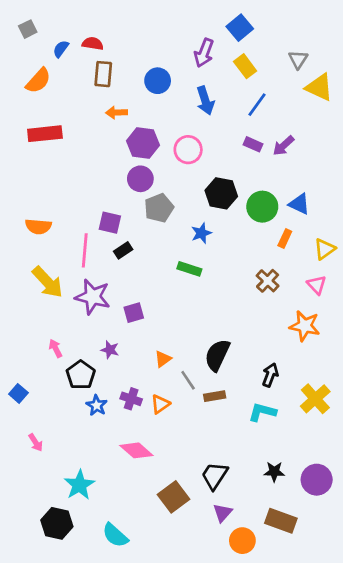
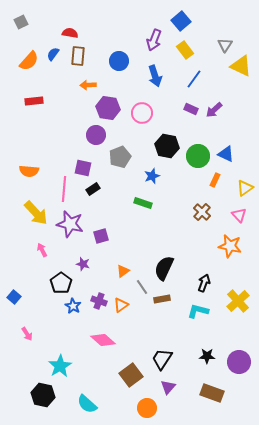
blue semicircle: (61, 49) -> (53, 54), moved
red rectangle: (45, 134) -> (34, 101), size x0.7
purple circle: (140, 179) -> (96, 135), moved
pink arrow: (56, 348) -> (42, 250), moved
orange circle: (242, 541) -> (147, 408), moved

